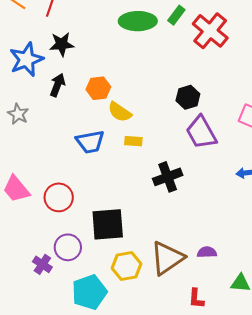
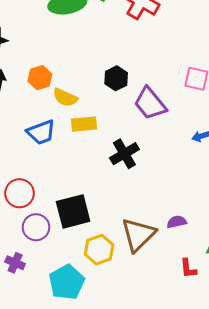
black hexagon: (188, 97) -> (116, 78), moved
yellow rectangle: (133, 141) -> (84, 124), size x1.4
purple circle: (68, 247) -> (36, 227), moved
red L-shape: (196, 299) -> (188, 268), moved

